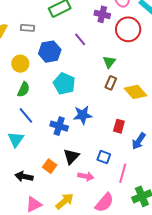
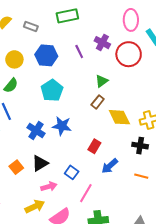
purple cross: (102, 14) -> (102, 43), moved
pink arrow: (86, 176) -> (49, 187), turned -42
yellow arrow: (65, 201) -> (35, 206), moved

